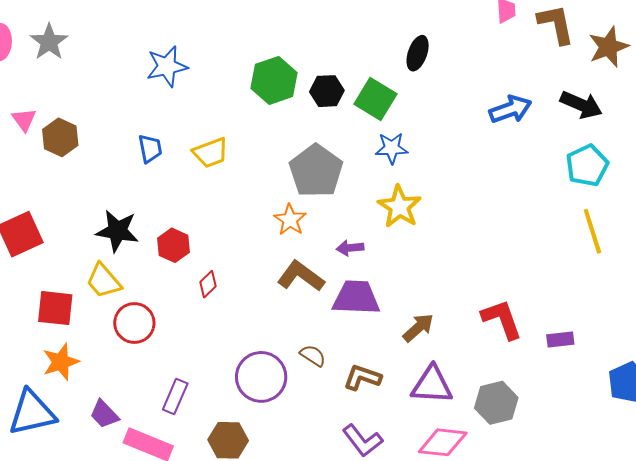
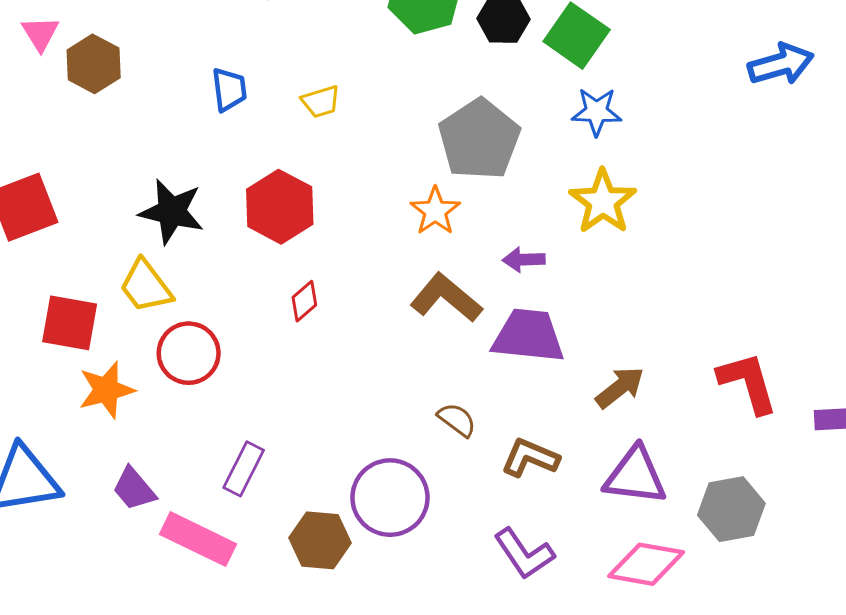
yellow trapezoid: (211, 153) -> (321, 102), size x0.7
red hexagon: (173, 245) -> (280, 207), moved, size x1.4
orange star: (61, 362) -> (106, 390), moved
purple circle: (261, 377) -> (390, 498), moved

